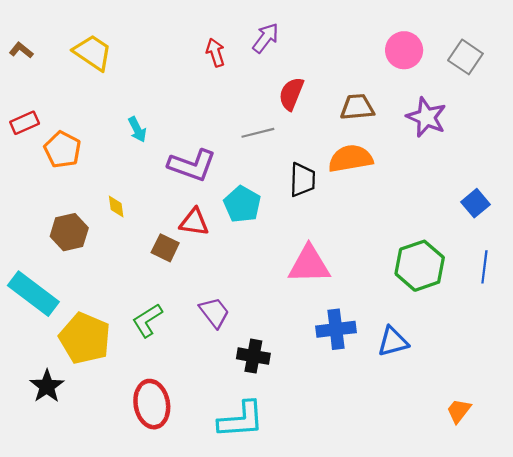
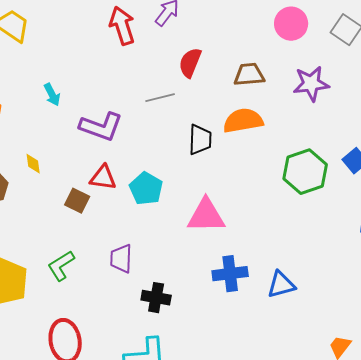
red arrow: (215, 52) -> (122, 26), size x1.5
purple star: (426, 117) -> (311, 84), turned -30
cyan pentagon: (242, 204) -> (146, 189), moved
green hexagon: (420, 266) -> (305, 172), moved
purple trapezoid: (214, 313) -> (121, 259), turned -140

